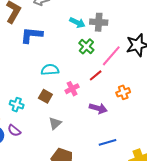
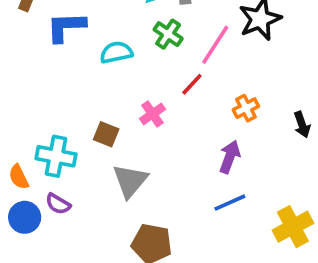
cyan semicircle: (50, 70) -> (116, 52), moved
cyan cross: (17, 105) -> (56, 156), size x1.5
purple arrow: (98, 108) -> (230, 157), moved, turned -78
gray triangle: (55, 123) -> (130, 181), size x1.5

